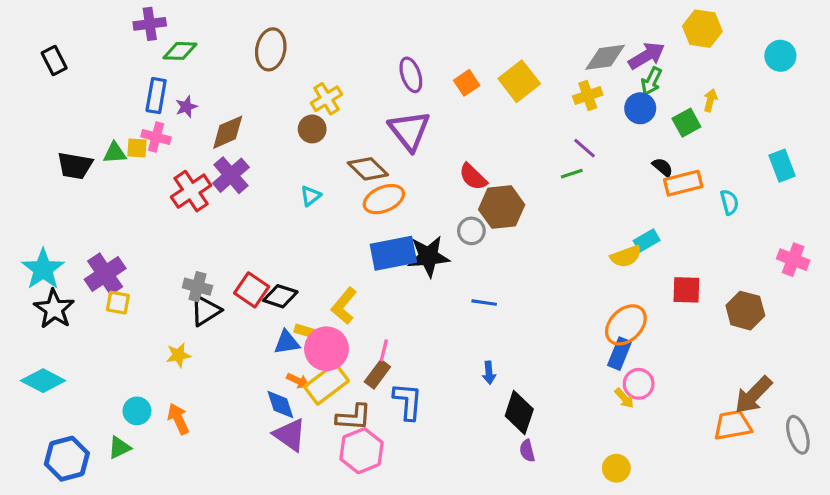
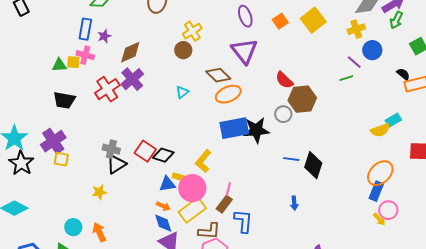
blue circle: (640, 108) -> (372, 50), moved
black trapezoid: (75, 166) -> (64, 100), moved
orange arrow: (298, 381) -> (163, 206), moved
black diamond: (519, 412) -> (313, 165), moved

